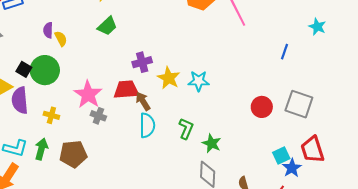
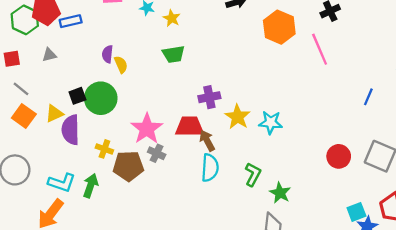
green trapezoid: (107, 26) -> (174, 54), turned 30
black square: (24, 69) -> (77, 96), turned 35
brown pentagon: (73, 154) -> (128, 166), moved

